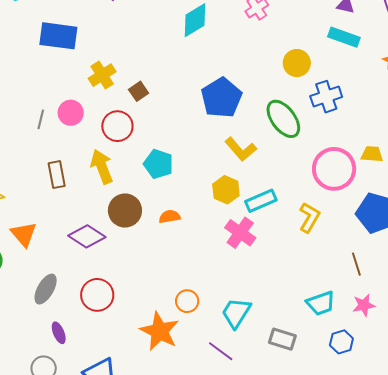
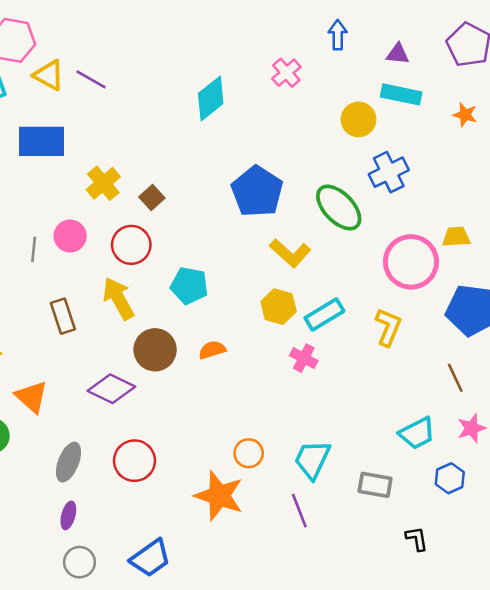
yellow circle: (297, 63) -> (358, 119), moved
pink cross: (240, 233) -> (304, 358), size x0.7
purple ellipse: (59, 333) -> (68, 515), moved, turned 45
purple line: (221, 351) -> (299, 511), turned 40

